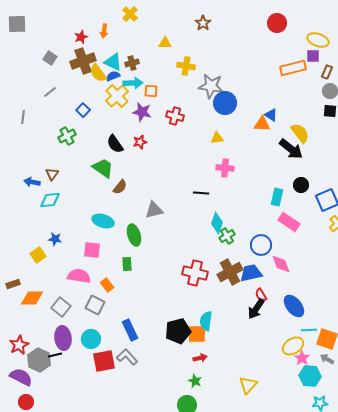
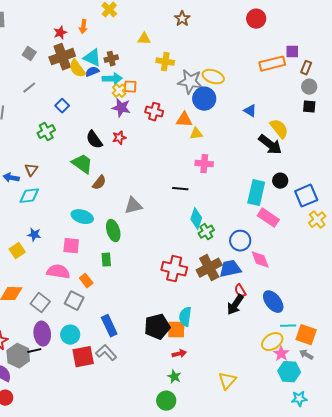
yellow ellipse: (318, 40) -> (213, 77), moved
yellow cross: (117, 96) -> (119, 91), moved, size x0.6
orange triangle: (262, 124) -> (184, 120), moved
cyan rectangle: (277, 197) -> (256, 193), size x1.4

